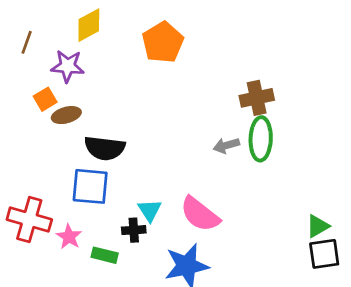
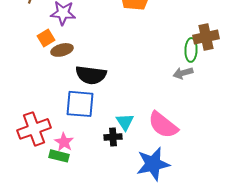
green ellipse: (261, 139) -> (191, 50), moved, size x0.7
red cross: (29, 220) -> (34, 129), turned -36
green rectangle: (105, 255) -> (59, 156), moved

